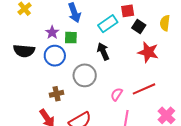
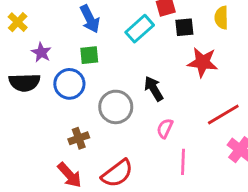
black square: (139, 27) -> (184, 27), turned -32
purple star: (52, 32) -> (41, 52), moved
black arrow: (103, 51) -> (154, 89), moved
red line: (144, 89) -> (223, 114), moved

